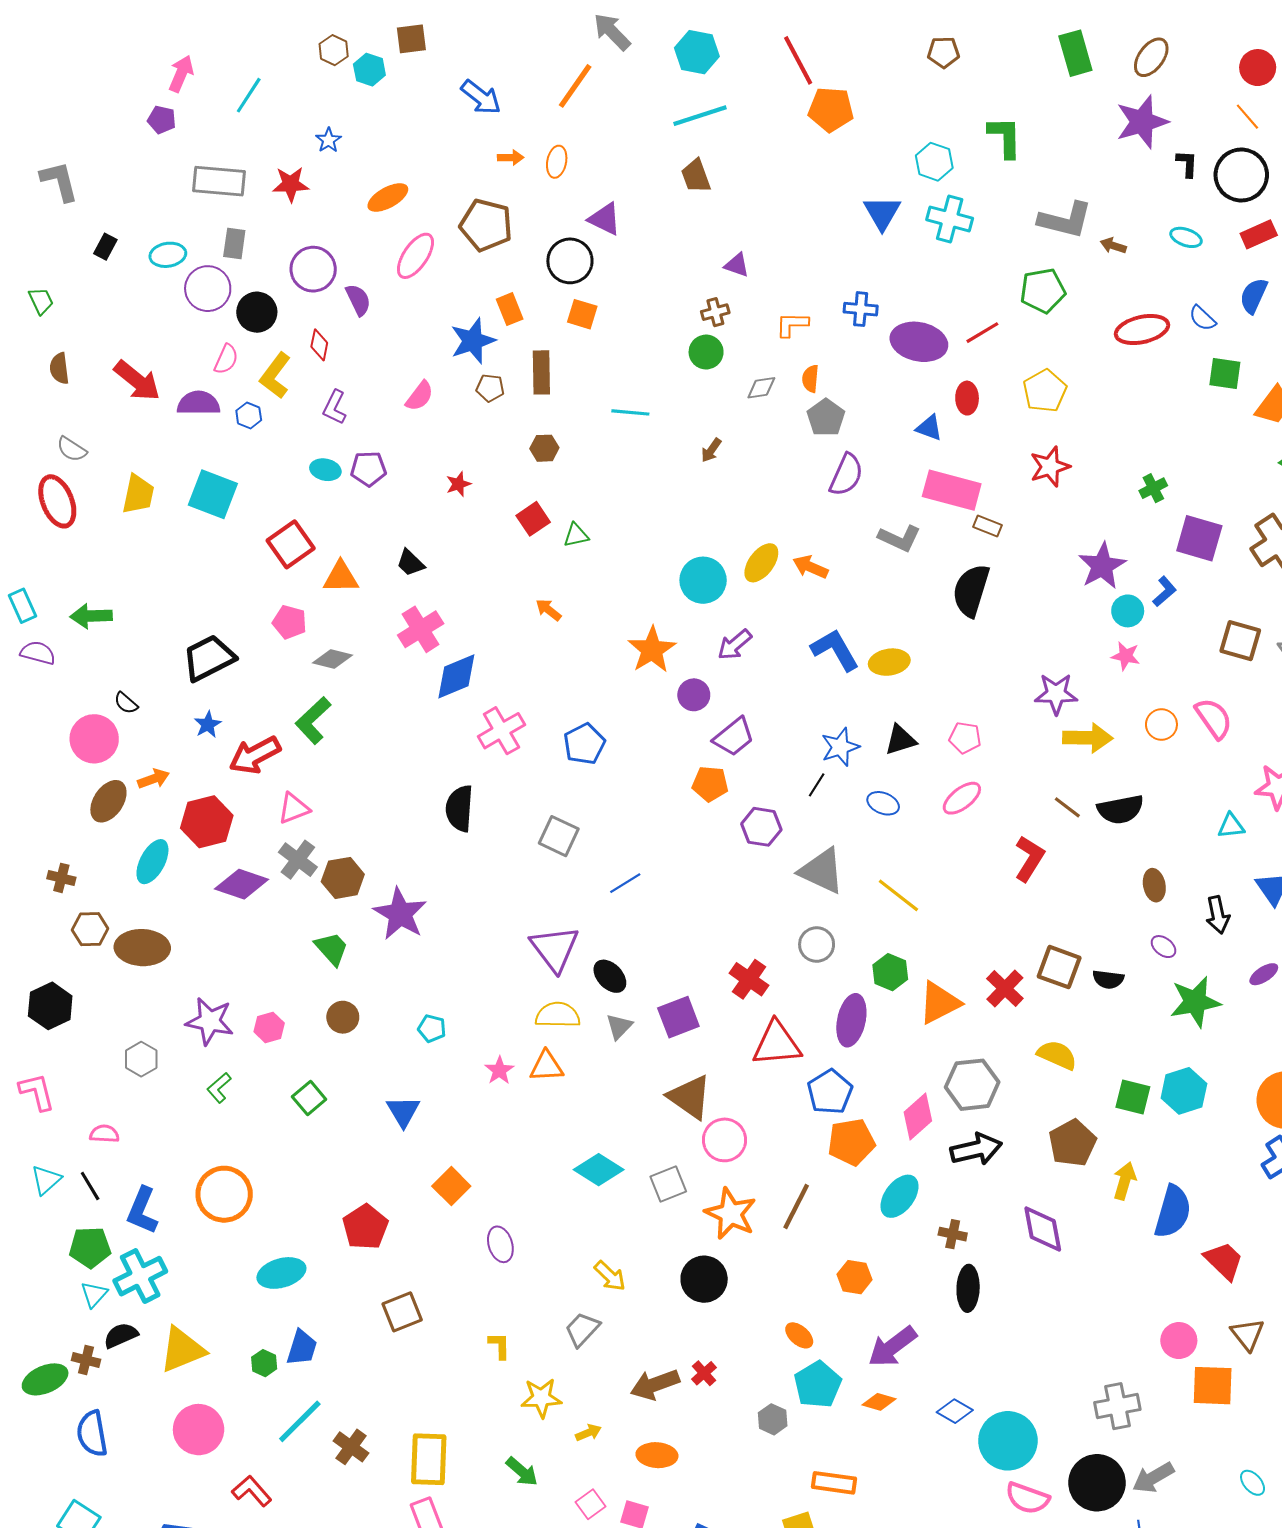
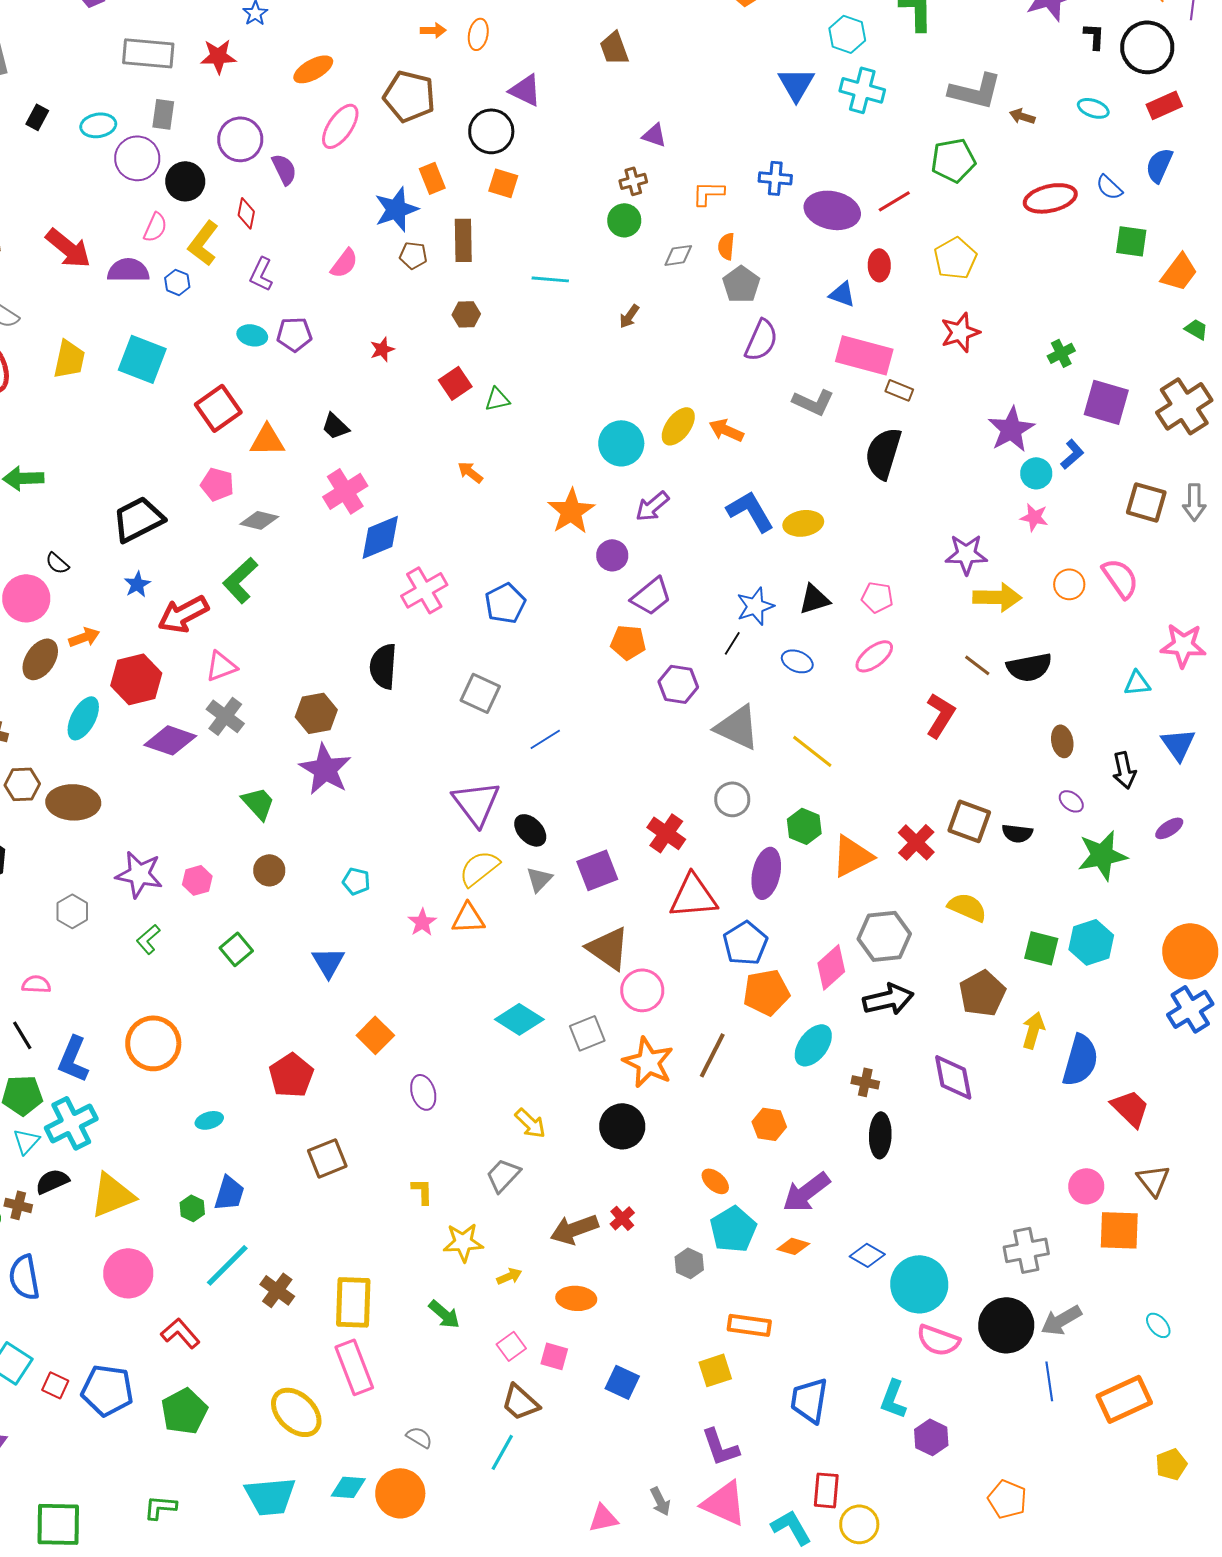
brown hexagon: (343, 878) -> (316, 713), moved
yellow semicircle: (558, 1015) -> (479, 868), turned -39
cyan ellipse: (281, 1273) -> (209, 1120), size x0.6

